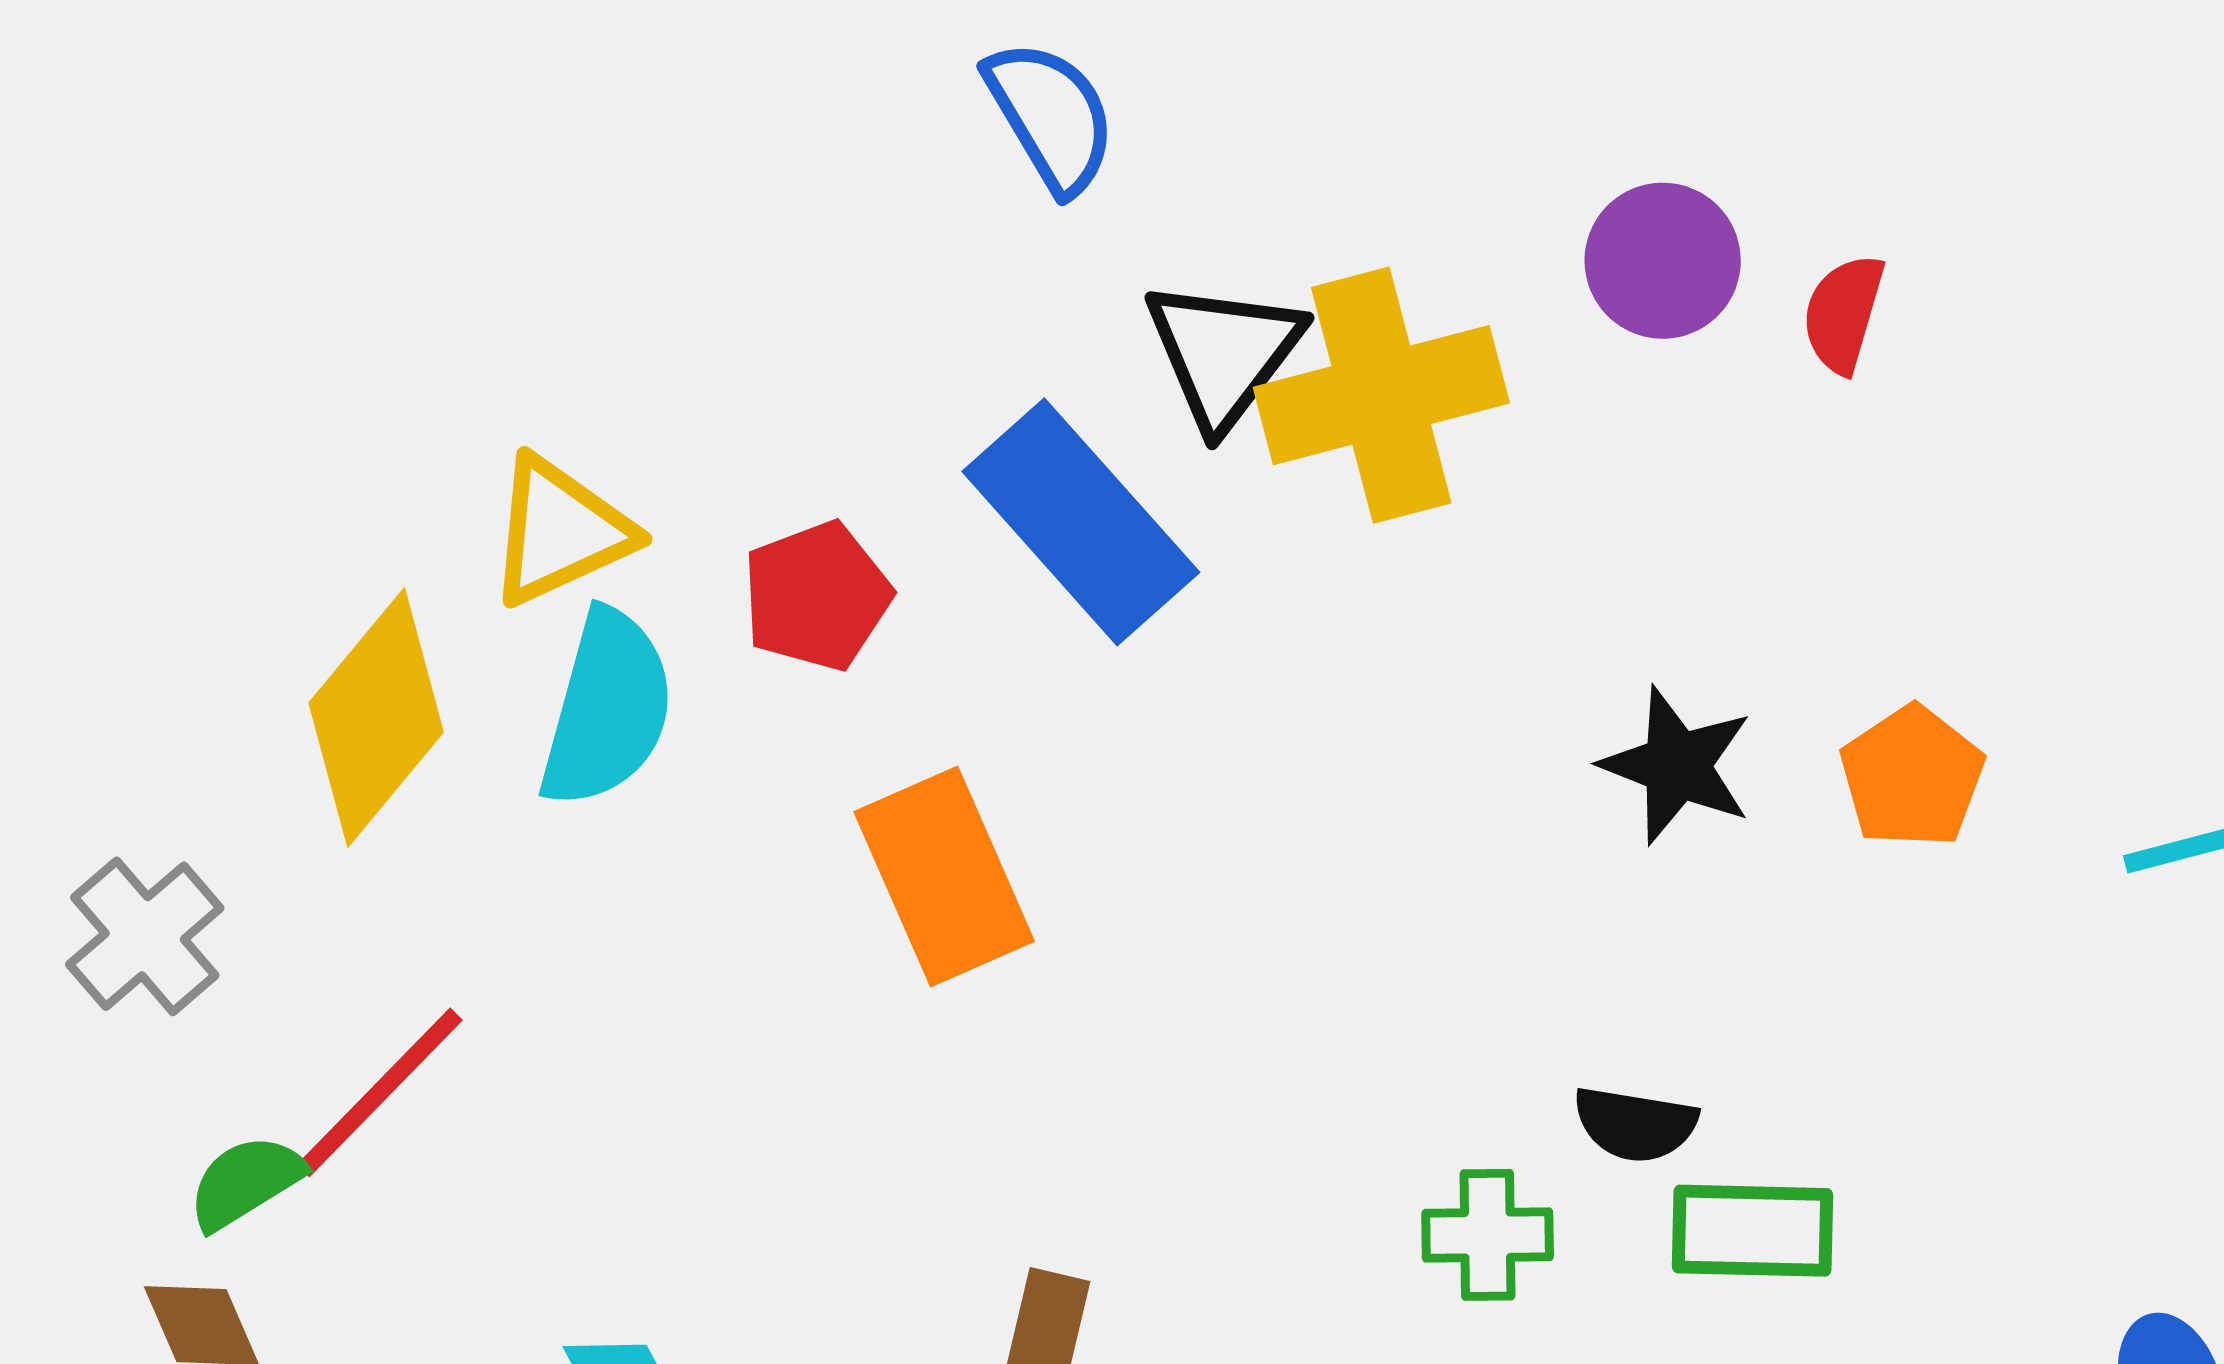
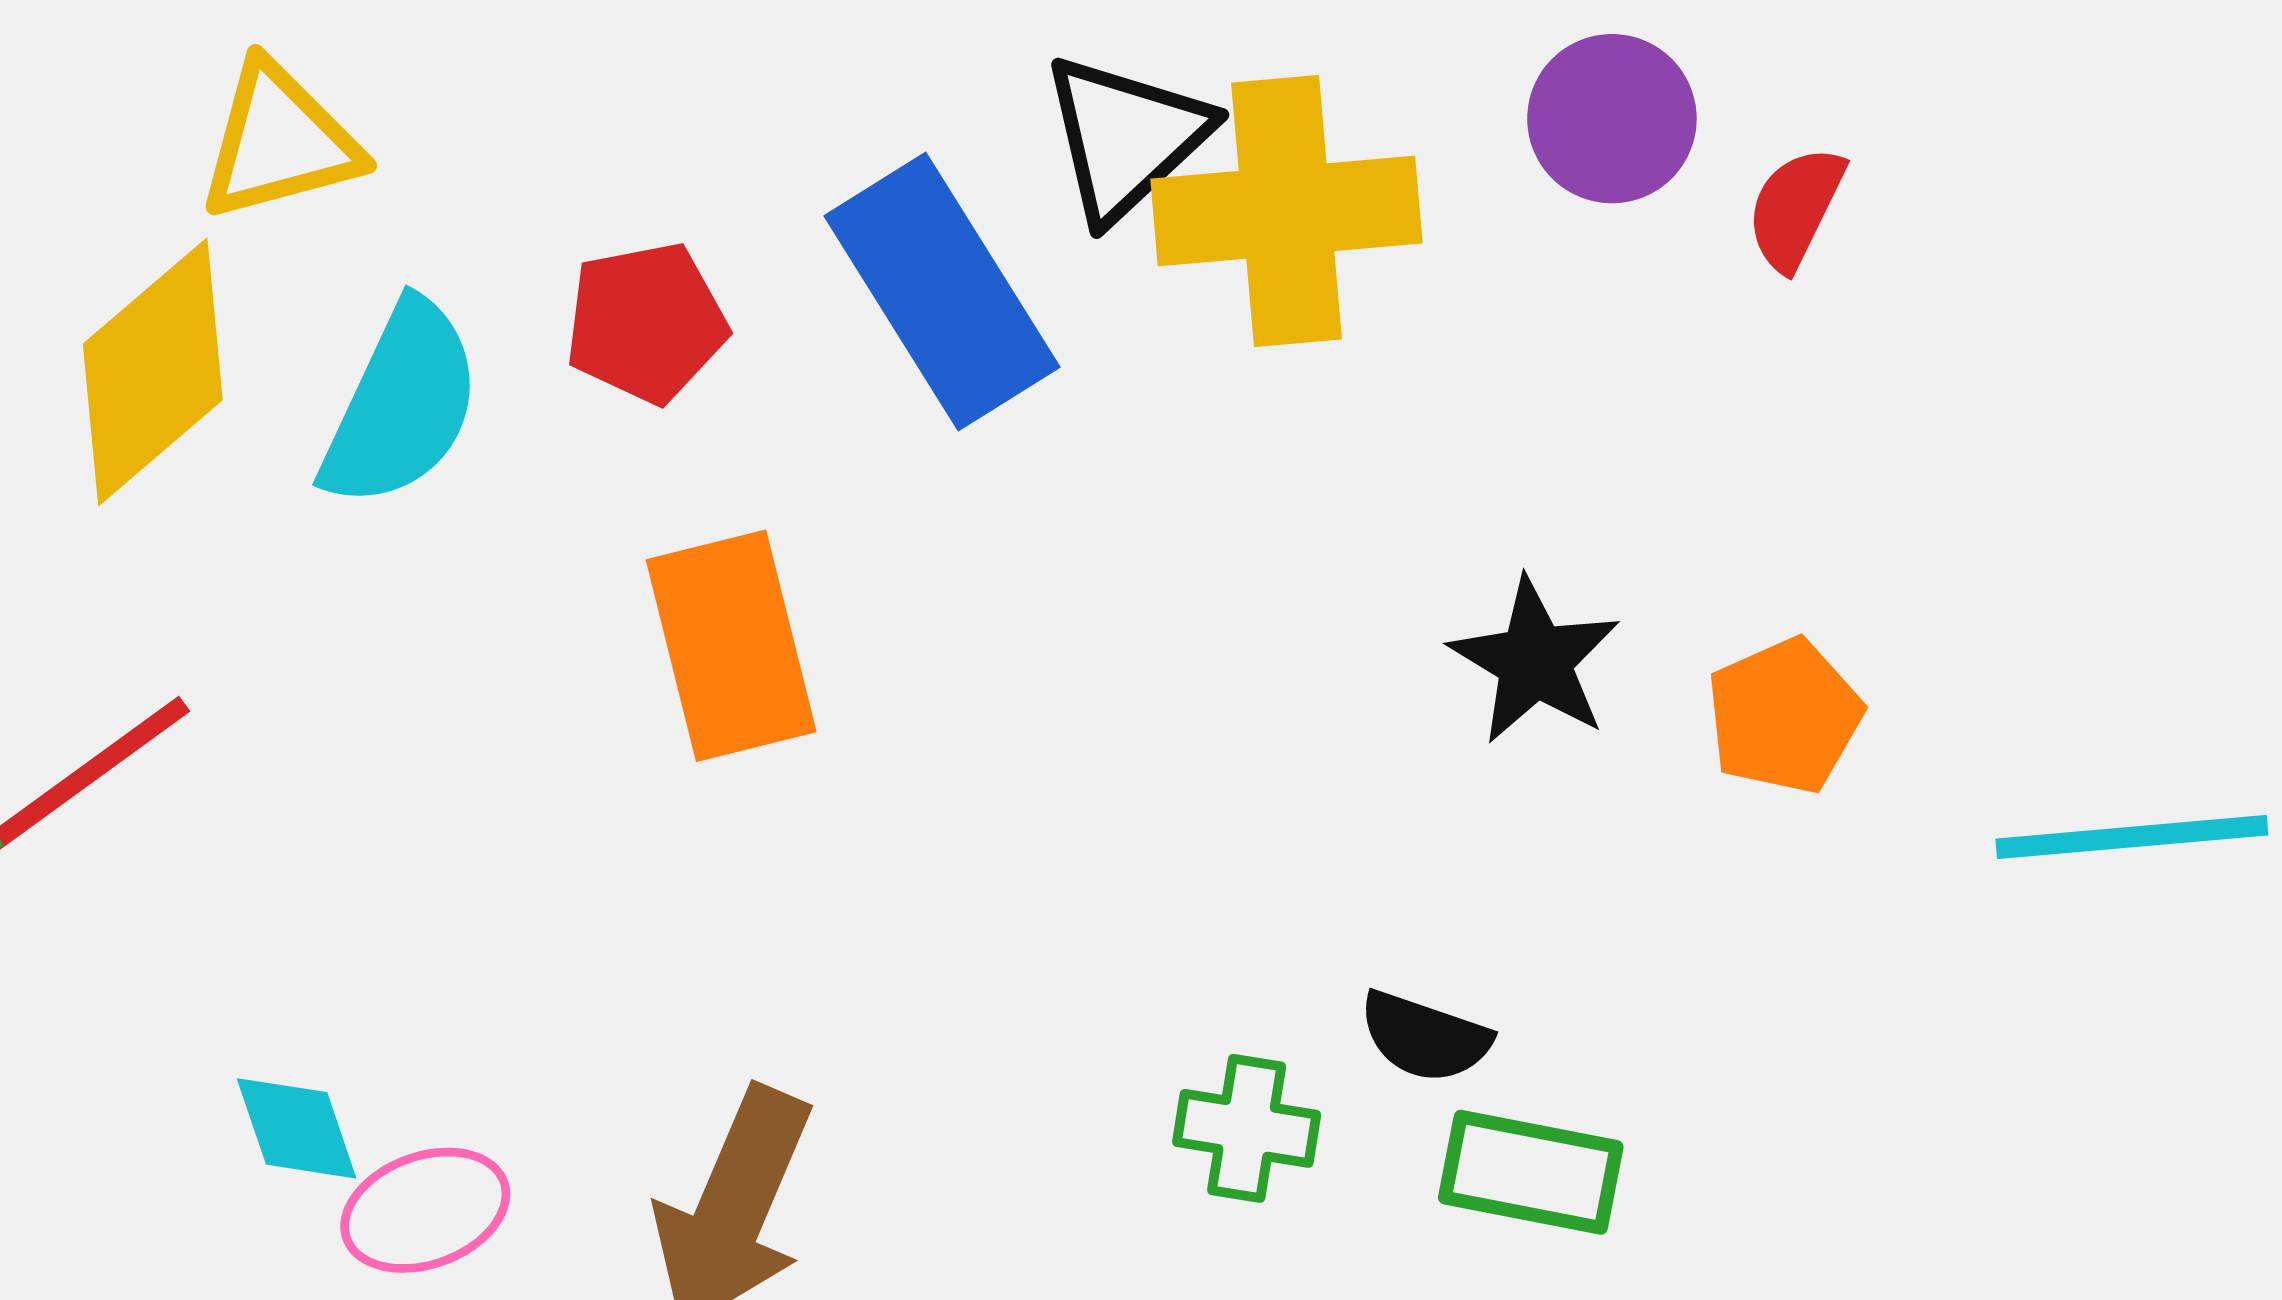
yellow triangle: (560, 531) -> (279, 142), moved

